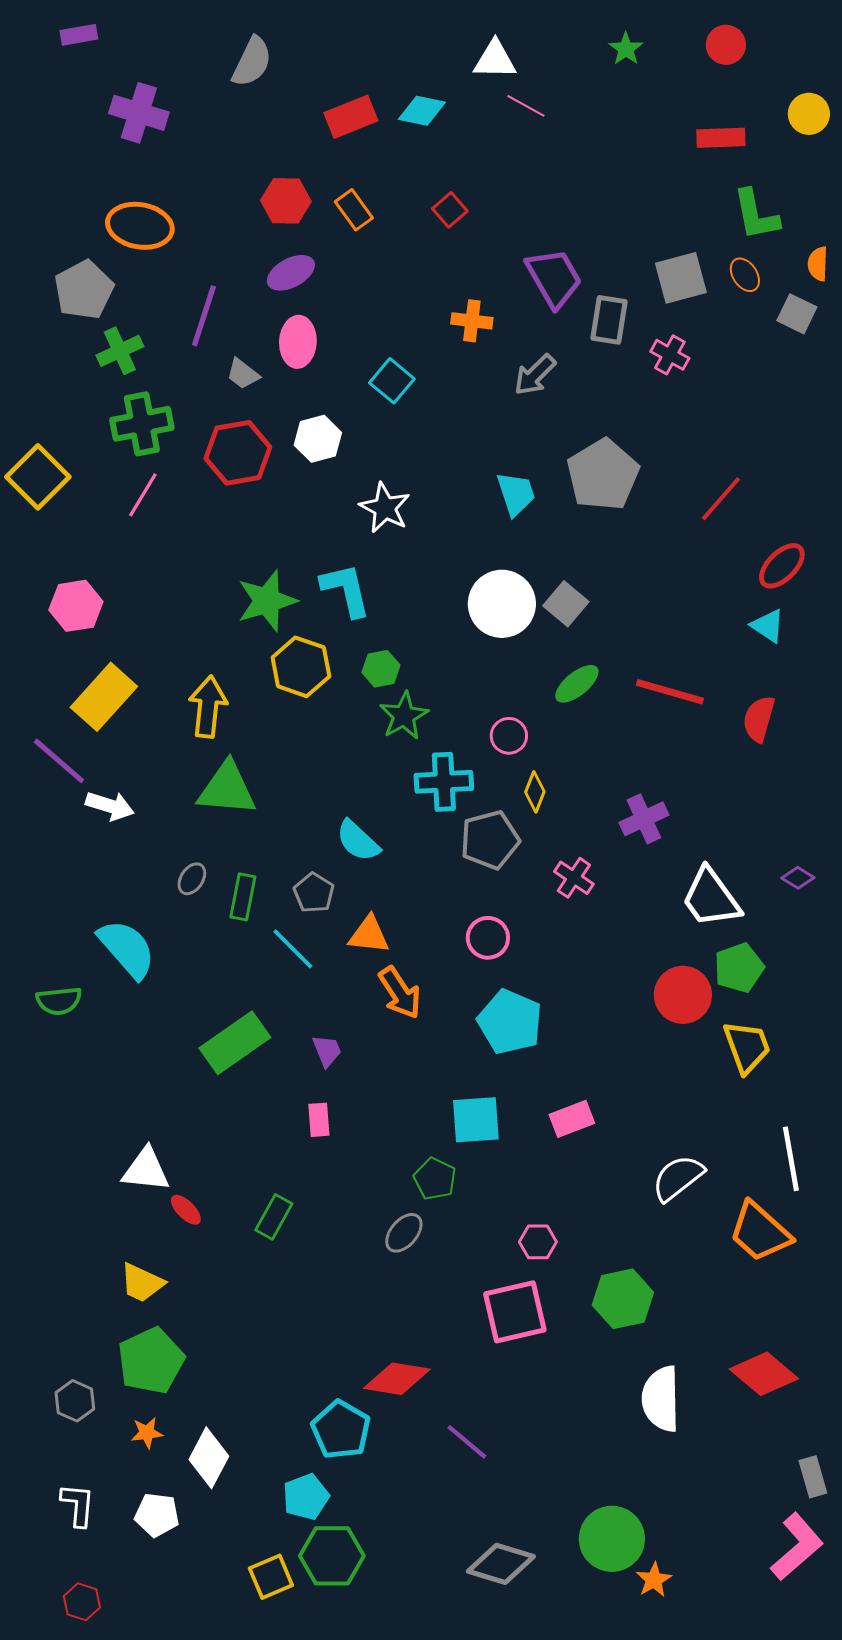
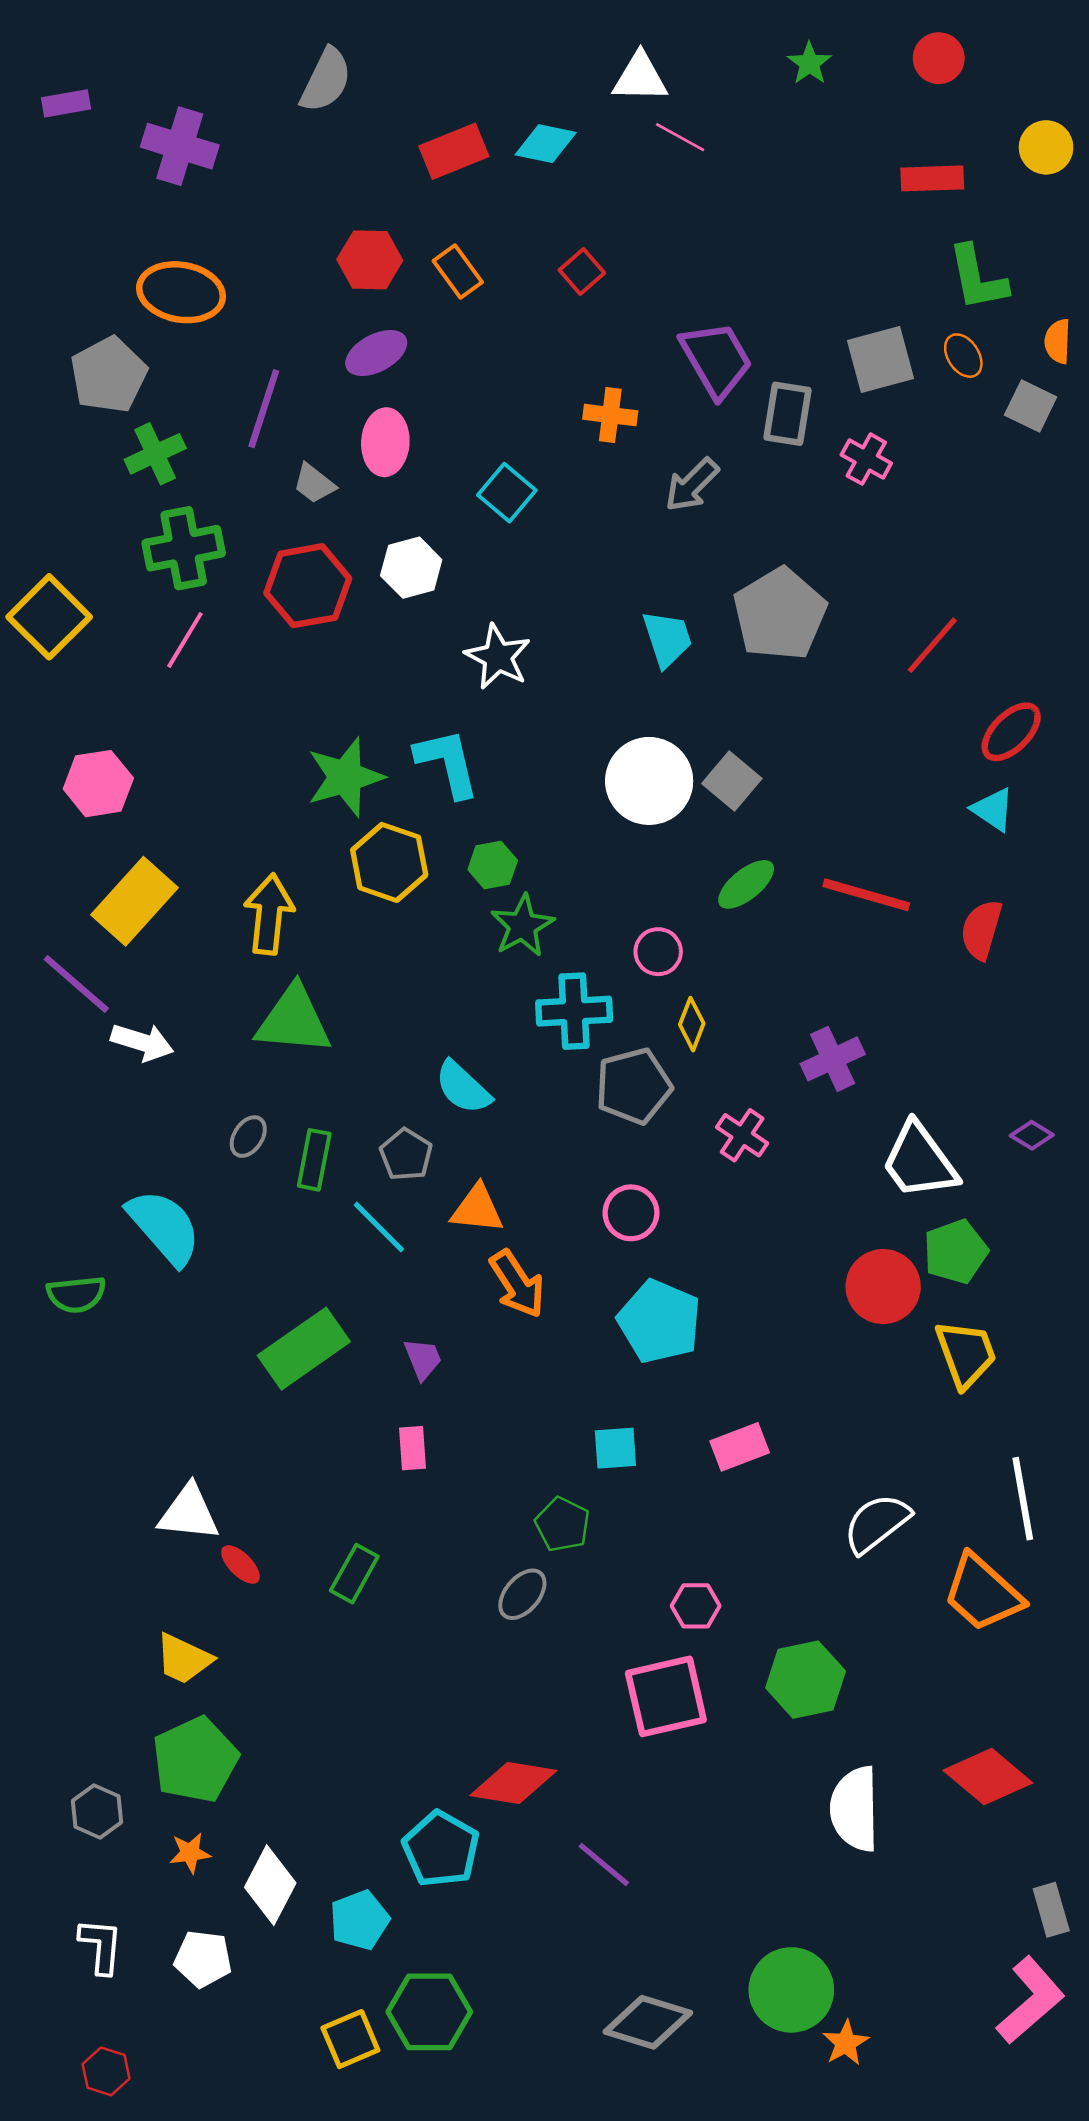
purple rectangle: (79, 35) -> (66, 103), moved
cyan square: (476, 1120) -> (615, 1448), size x0.7
cyan pentagon: (306, 1497) -> (359, 1920), moved

